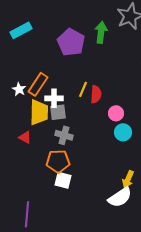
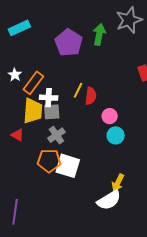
white star: (19, 89) -> (15, 75), moved
gray cross: (64, 135) -> (56, 135), turned 36
white square: (63, 180) -> (68, 166), moved, size x1.4

